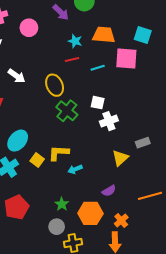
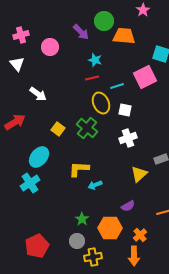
orange trapezoid: (104, 35) -> (124, 36), moved
pink square: (126, 59) -> (145, 77), turned -30
yellow ellipse: (55, 85) -> (101, 103), moved
white square: (98, 103) -> (125, 110), moved
yellow square: (37, 160) -> (58, 129), moved
red pentagon: (17, 207) -> (37, 246), moved

